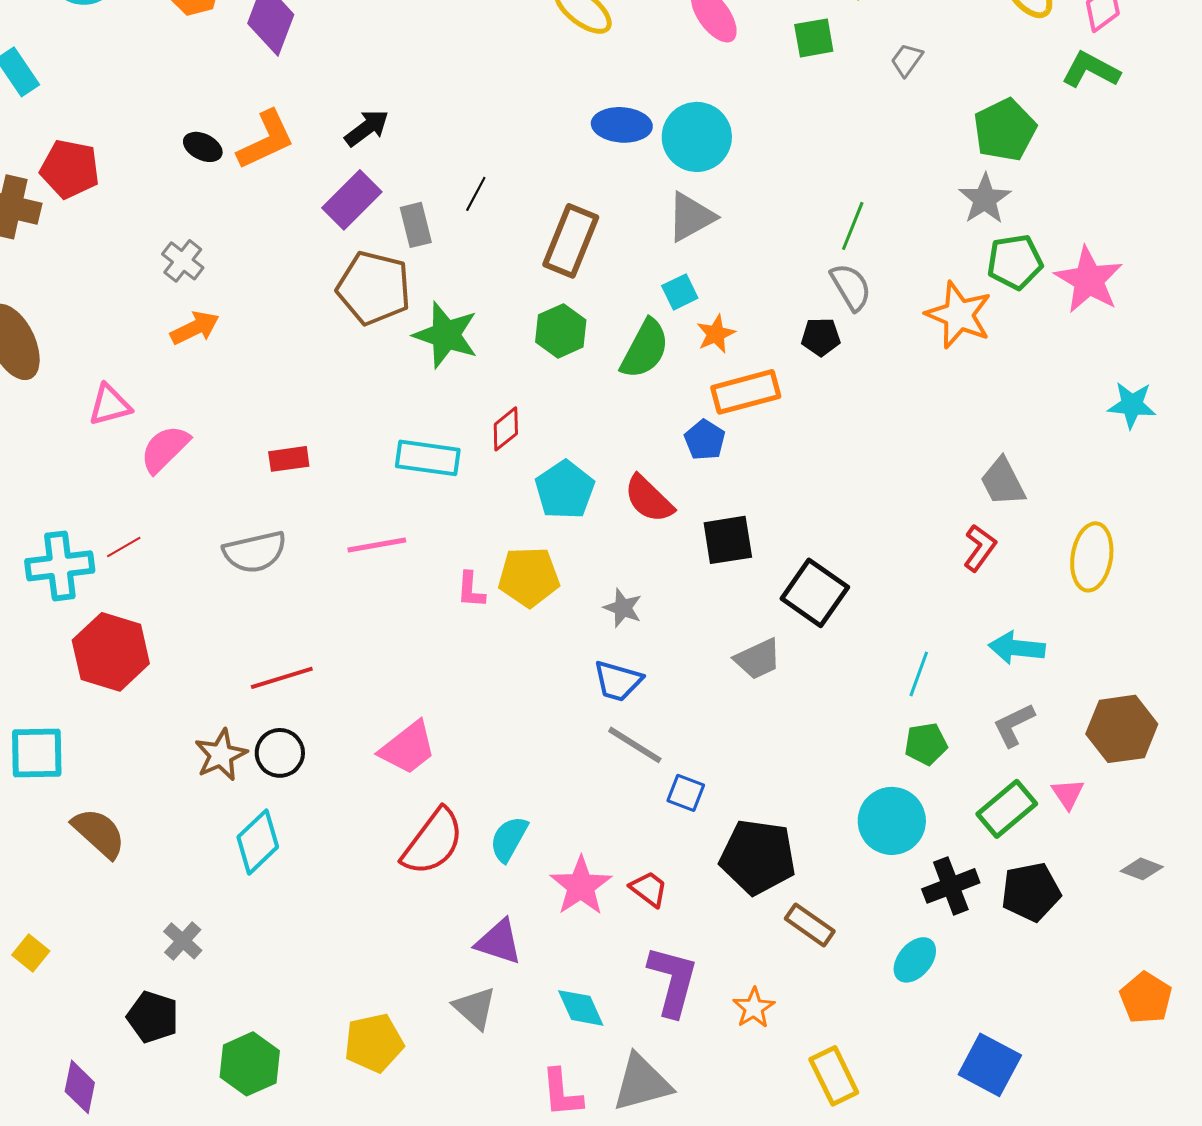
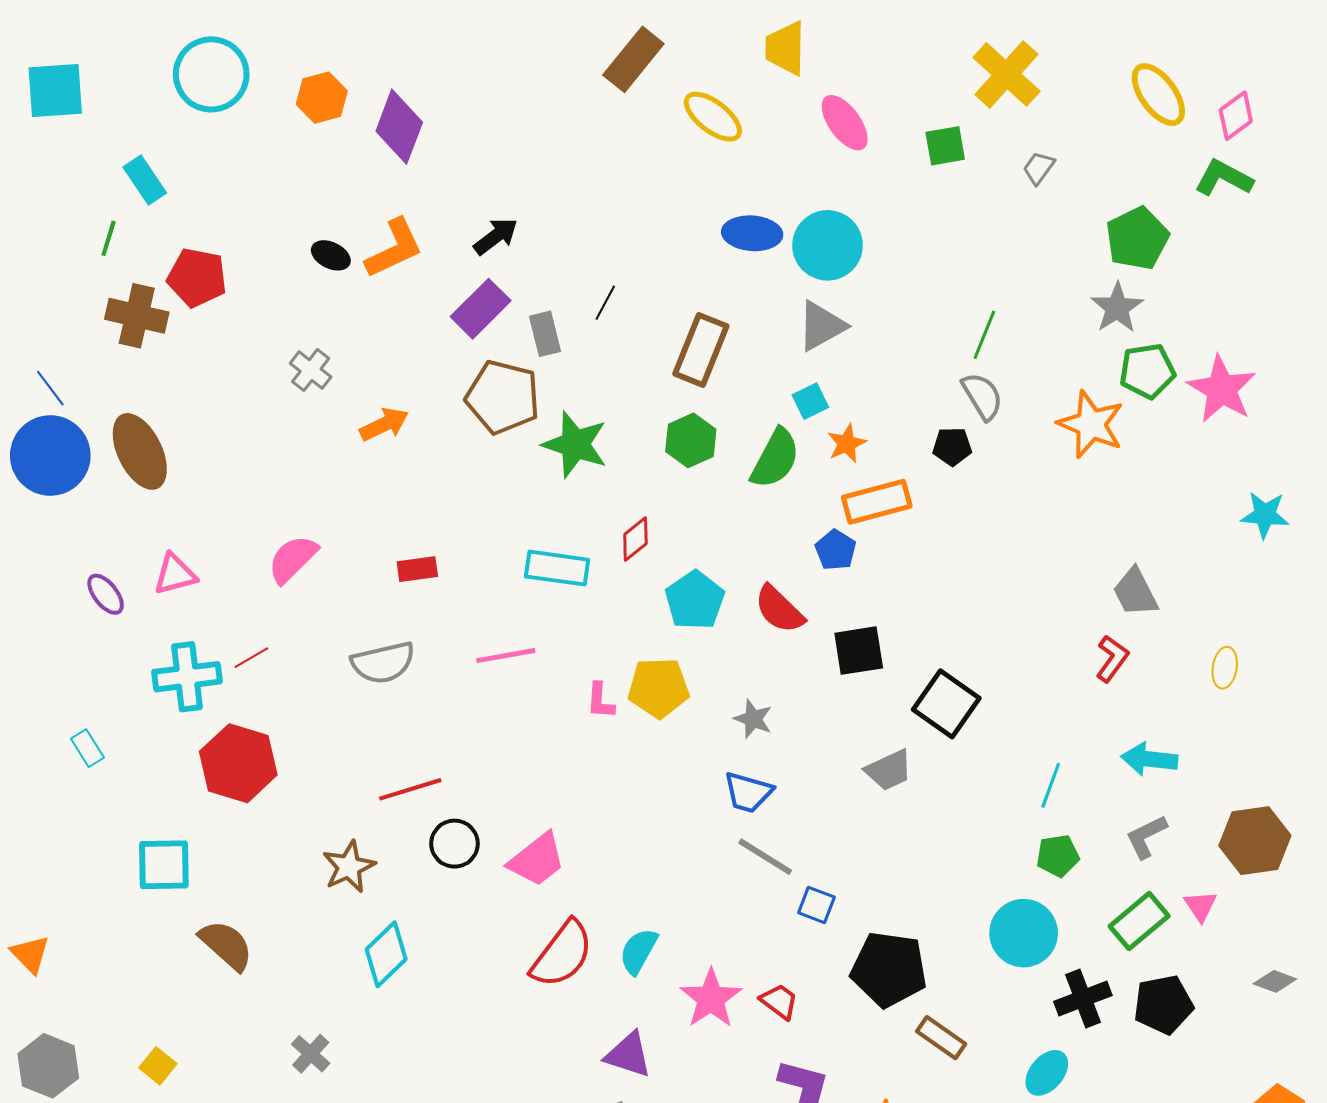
orange arrow: (195, 328) -> (384, 424), moved
pink triangle: (110, 405) -> (175, 574), moved
yellow ellipse: (1092, 557) -> (1225, 668), size x0.6
black circle: (280, 753) -> (454, 844), moved

